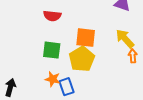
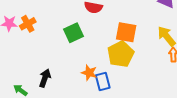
green square: (52, 50) -> (73, 33), moved, turned -36

